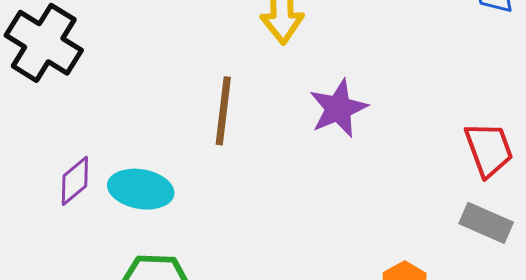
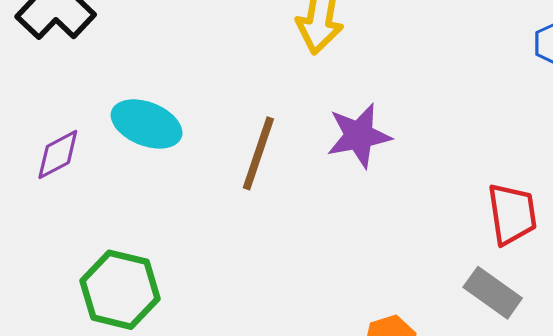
brown line: (223, 111) -> (258, 153), moved
cyan ellipse: (141, 189) -> (147, 124), moved

